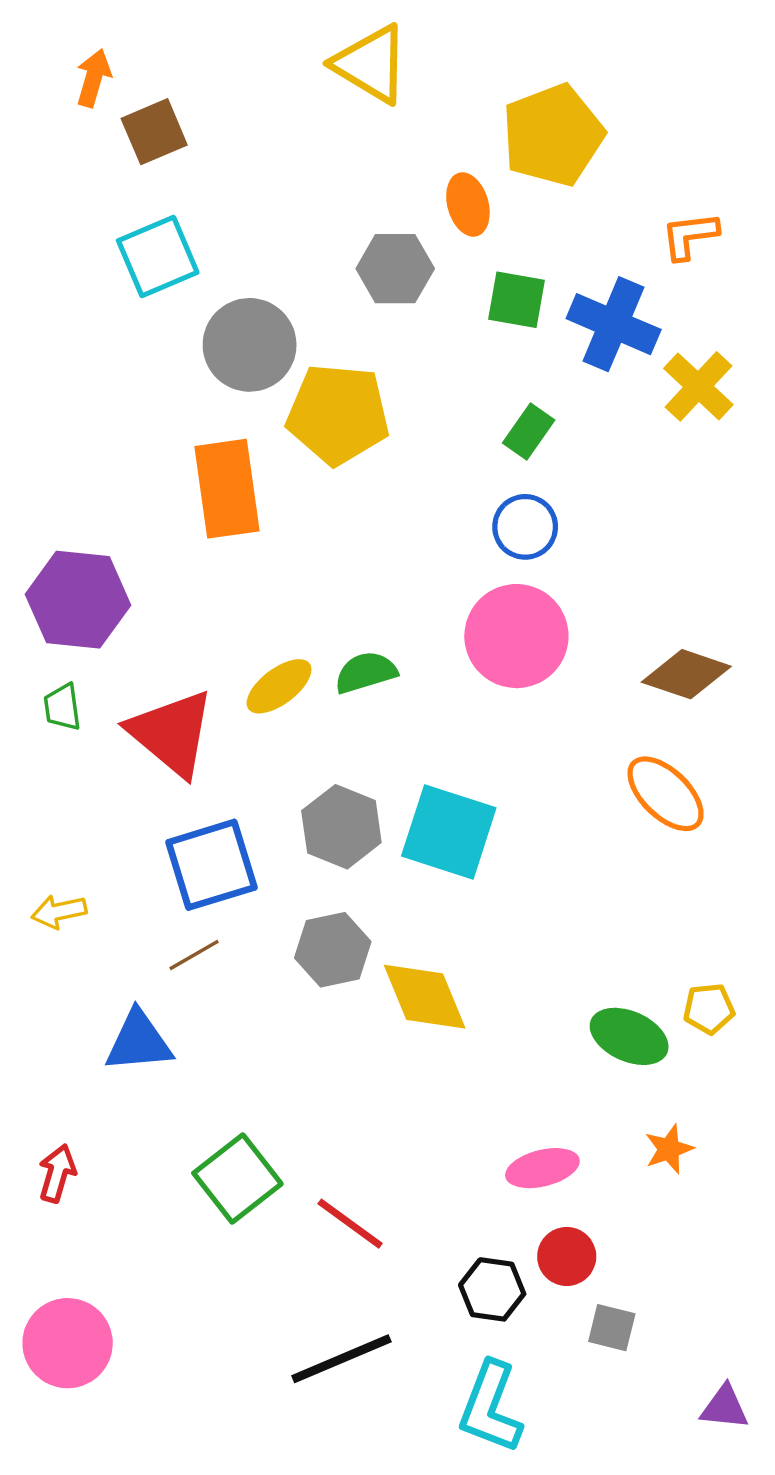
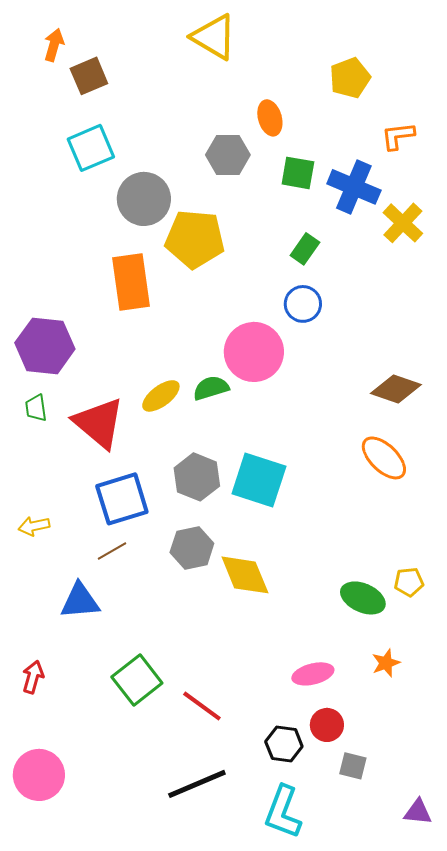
yellow pentagon: (553, 135) -> (350, 78), moved, size x0.7
pink circle: (516, 636) -> (254, 352), moved

